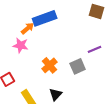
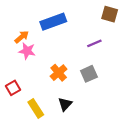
orange arrow: (28, 28) -> (22, 37), moved
purple line: (95, 49) -> (94, 43), moved

